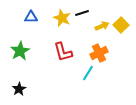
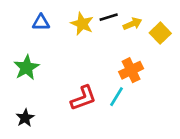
yellow arrow: (102, 26) -> (132, 24), moved
red L-shape: (63, 52) -> (83, 98), moved, turned -95

